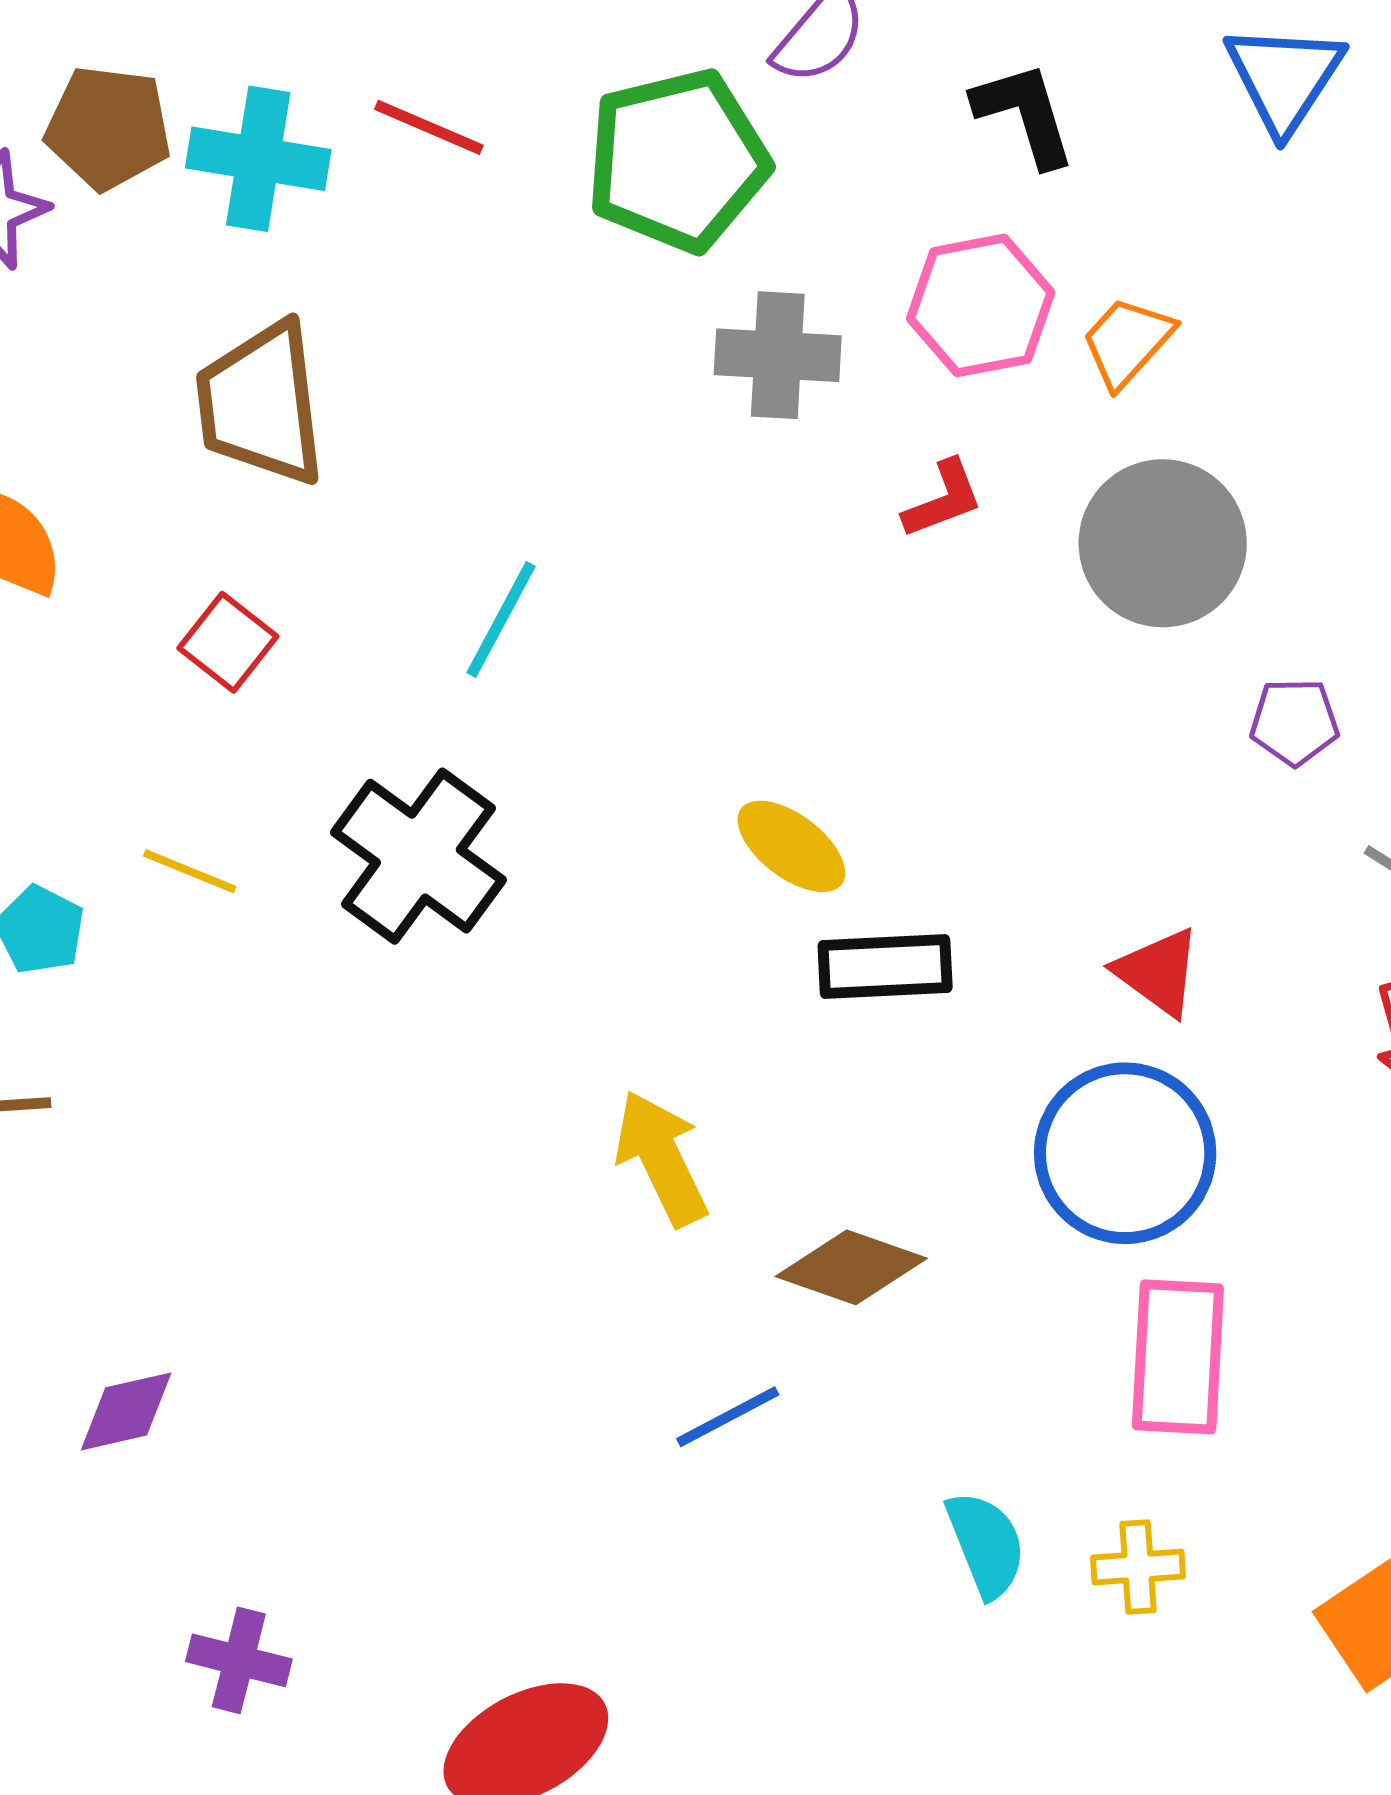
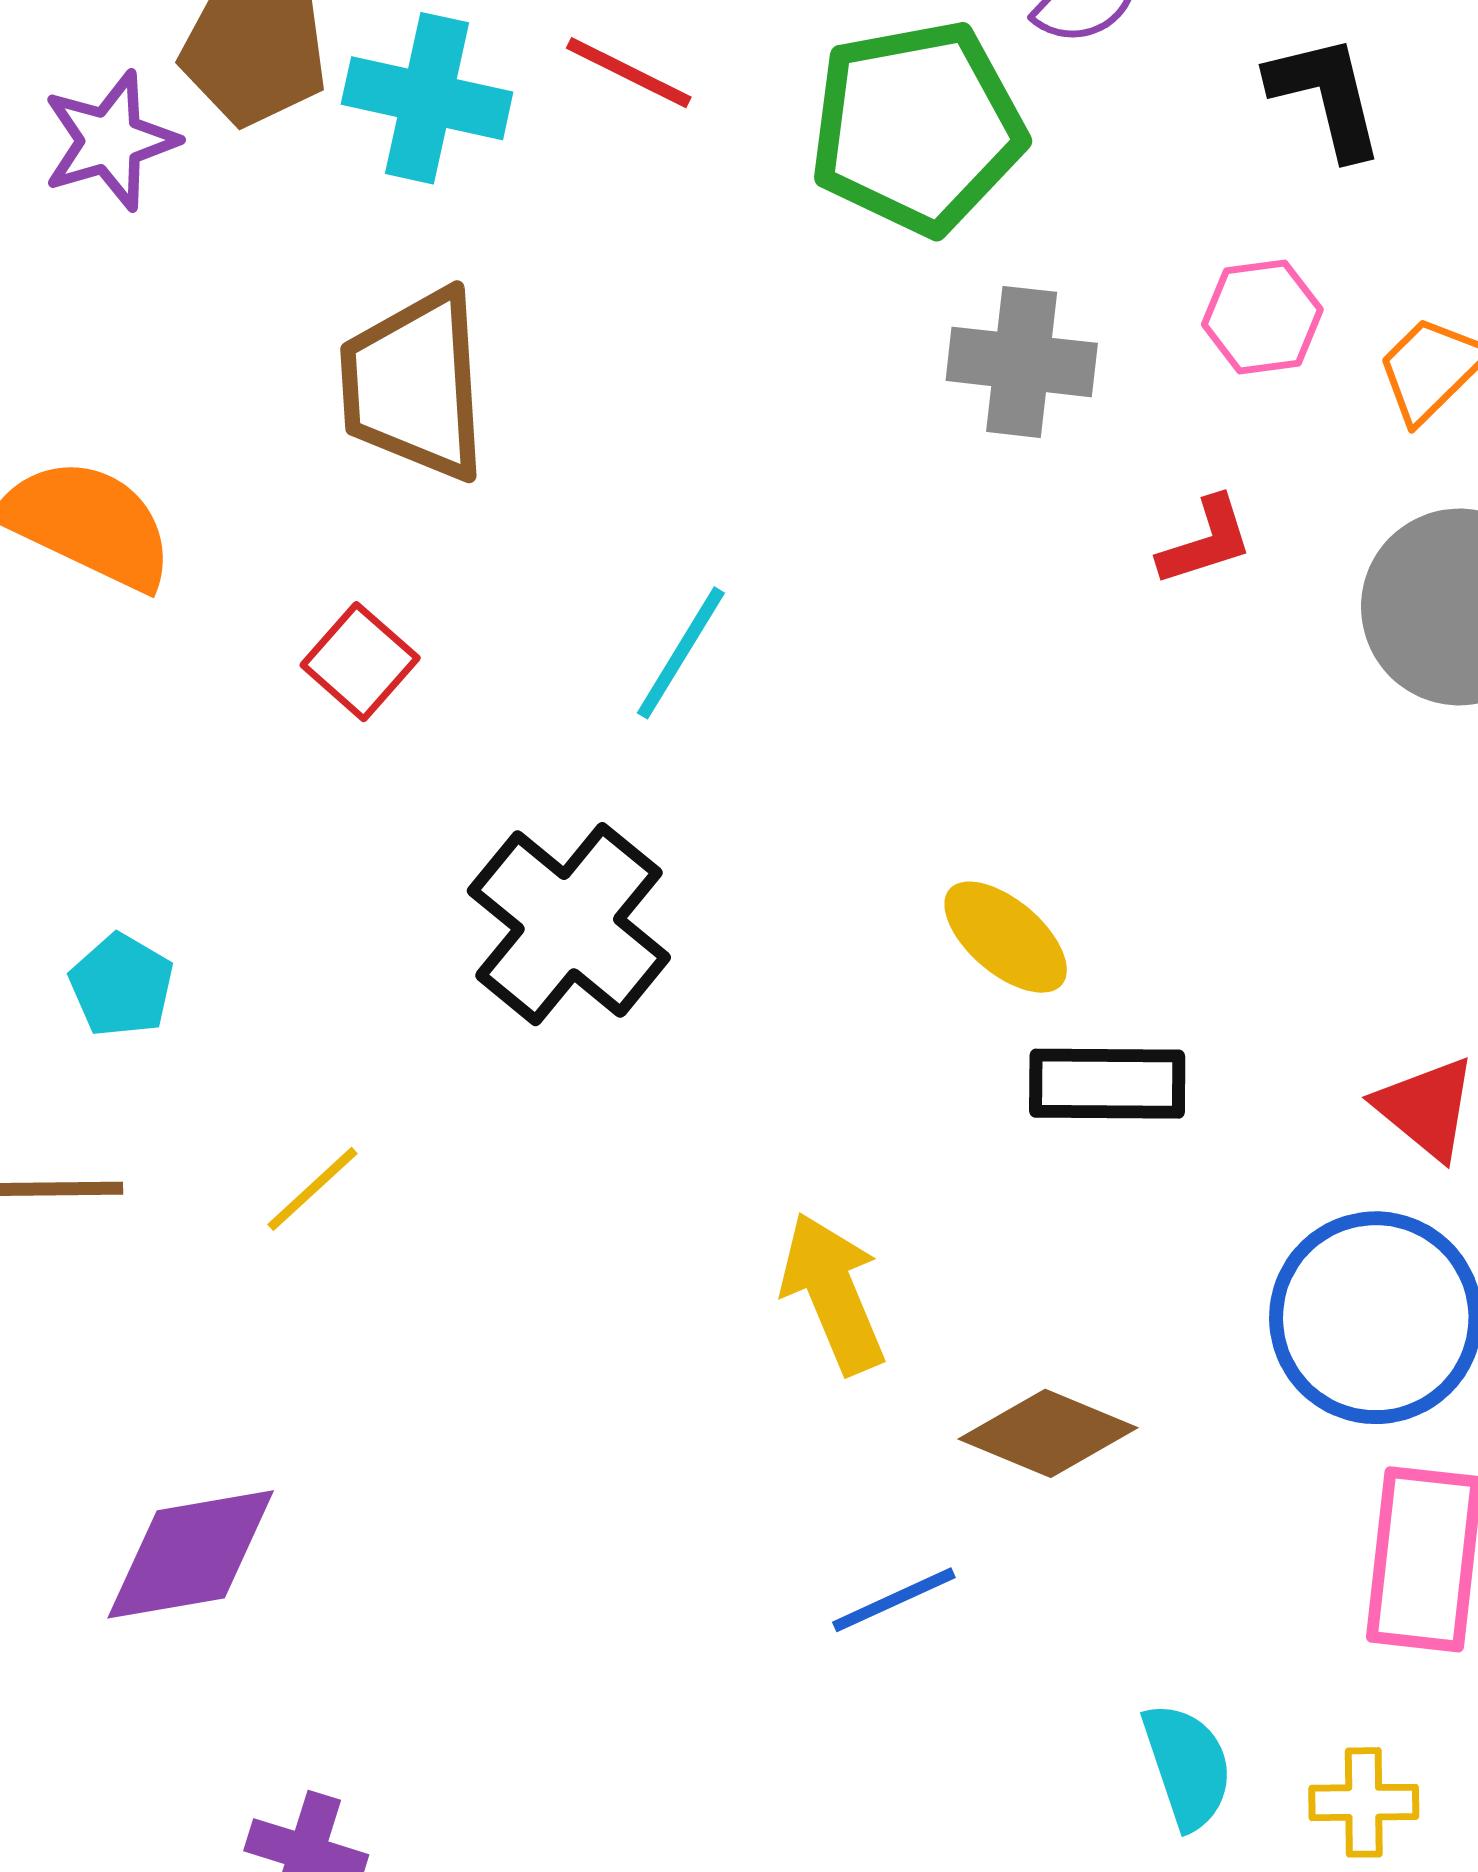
pink hexagon: (981, 305) -> (1262, 317), size x0.7
yellow line: (190, 871) -> (312, 1189), moved, turned -68
purple diamond: (126, 1411) -> (191, 1554), size x1.5

